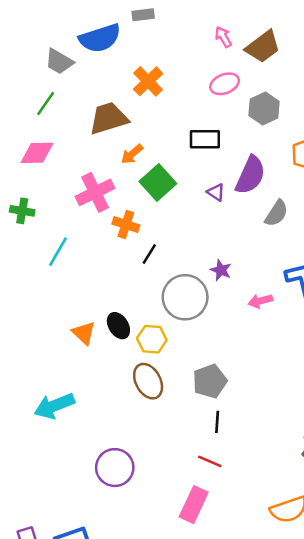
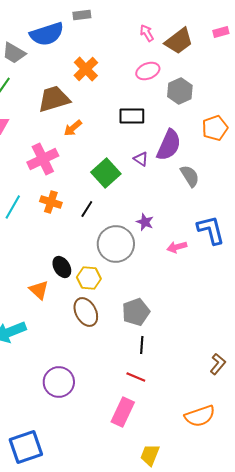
green square: (158, 182) -> (106, 173), moved
gray semicircle: (276, 213) -> (190, 176), turned -65
orange cross: (126, 224) -> (51, 202), moved
orange triangle: (84, 333) -> (39, 290), moved

